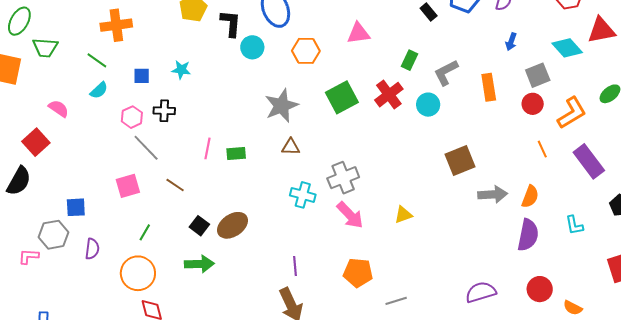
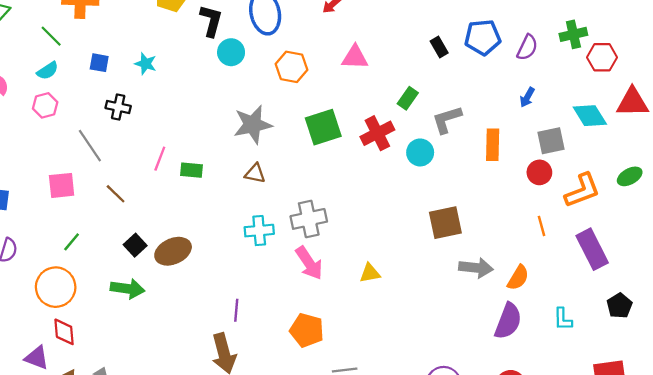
pink hexagon: (132, 117) -> (45, 105), moved
cyan cross: (303, 195) -> (259, 231), turned -30

